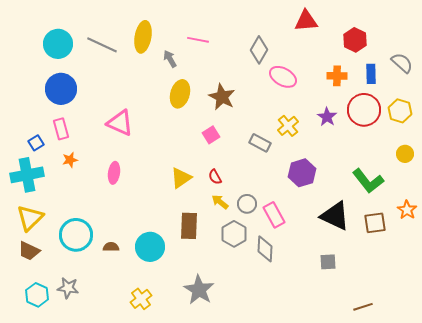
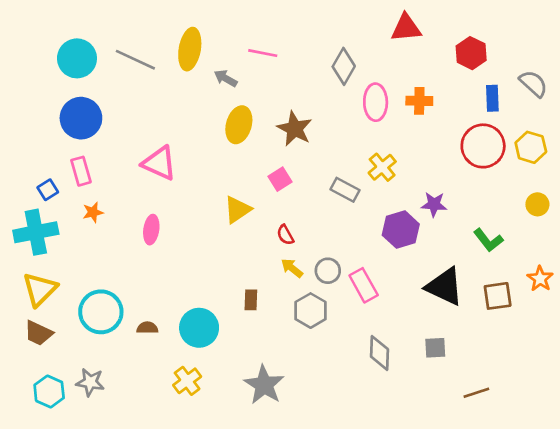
gray arrow: (170, 59) -> (226, 78), turned -30
orange cross: (337, 76) -> (419, 101), moved
pink ellipse: (283, 77) -> (376, 102), turned 60
purple star: (327, 117) -> (434, 204), moved, turned -30
yellow triangle: (181, 178) -> (238, 210), moved
green L-shape: (368, 181) -> (488, 240), size x0.7
brown rectangle: (189, 226) -> (251, 300), size x0.6
gray diamond: (265, 249) -> (380, 353), moved
yellow cross: (141, 299) -> (187, 381), moved
brown line: (363, 307) -> (476, 393), moved

